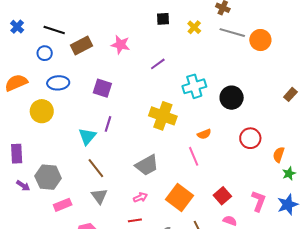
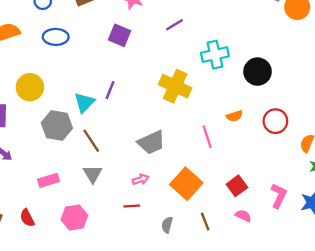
purple square: (102, 88) -> (120, 35), moved
yellow circle: (42, 111) -> (30, 87), moved
orange semicircle: (204, 134) -> (234, 116), moved
gray hexagon: (48, 177) -> (57, 125), moved

